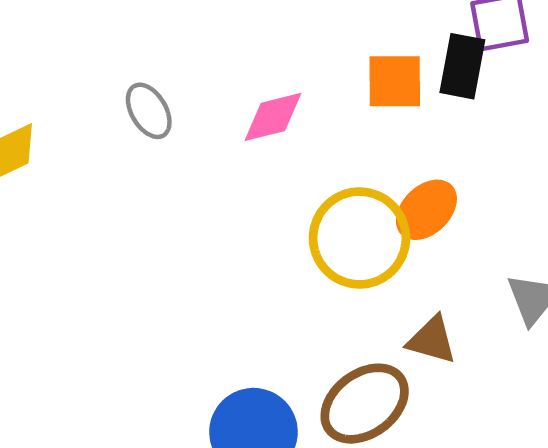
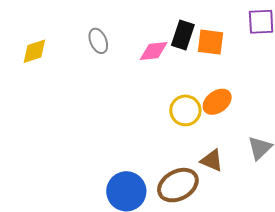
black rectangle: (462, 66) -> (183, 35), moved
yellow circle: (359, 238) -> (185, 110), size x0.7

